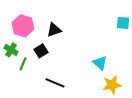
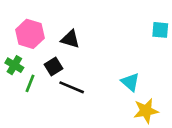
black triangle: (54, 30) -> (70, 39), turned 35
black line: (55, 83) -> (72, 87), moved

